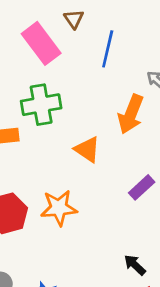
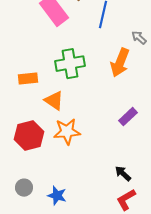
green cross: (41, 105) -> (70, 64), moved
orange triangle: (87, 149) -> (54, 101), moved

